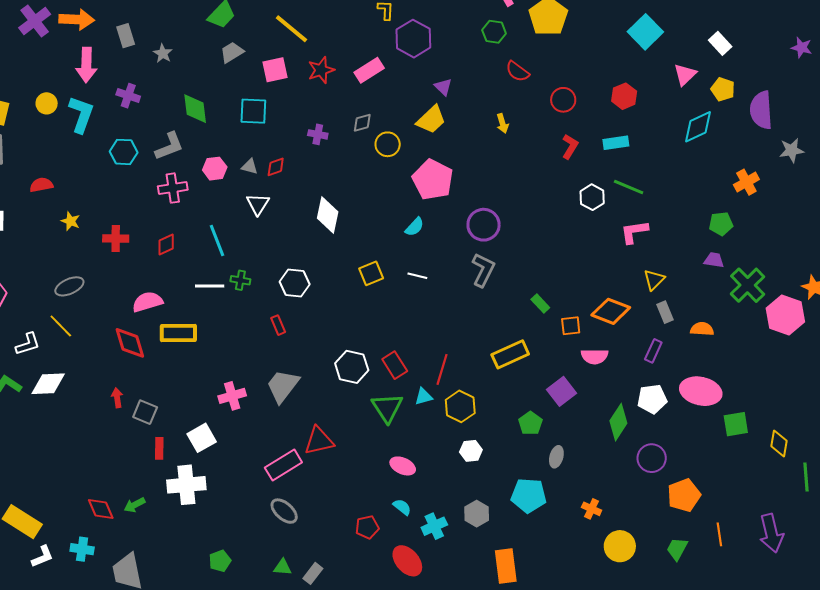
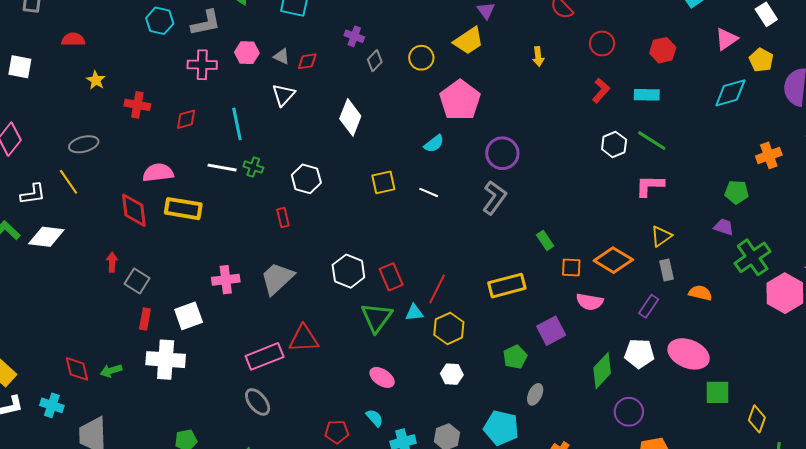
gray diamond: (362, 123) -> (375, 61), moved, turned -40

